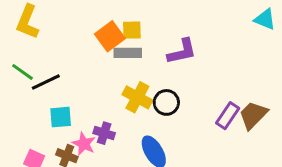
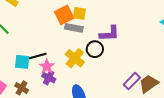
black line: (46, 82) -> (37, 56), moved
black circle: (166, 102) -> (95, 49), moved
pink star: (84, 144) -> (47, 66), moved

